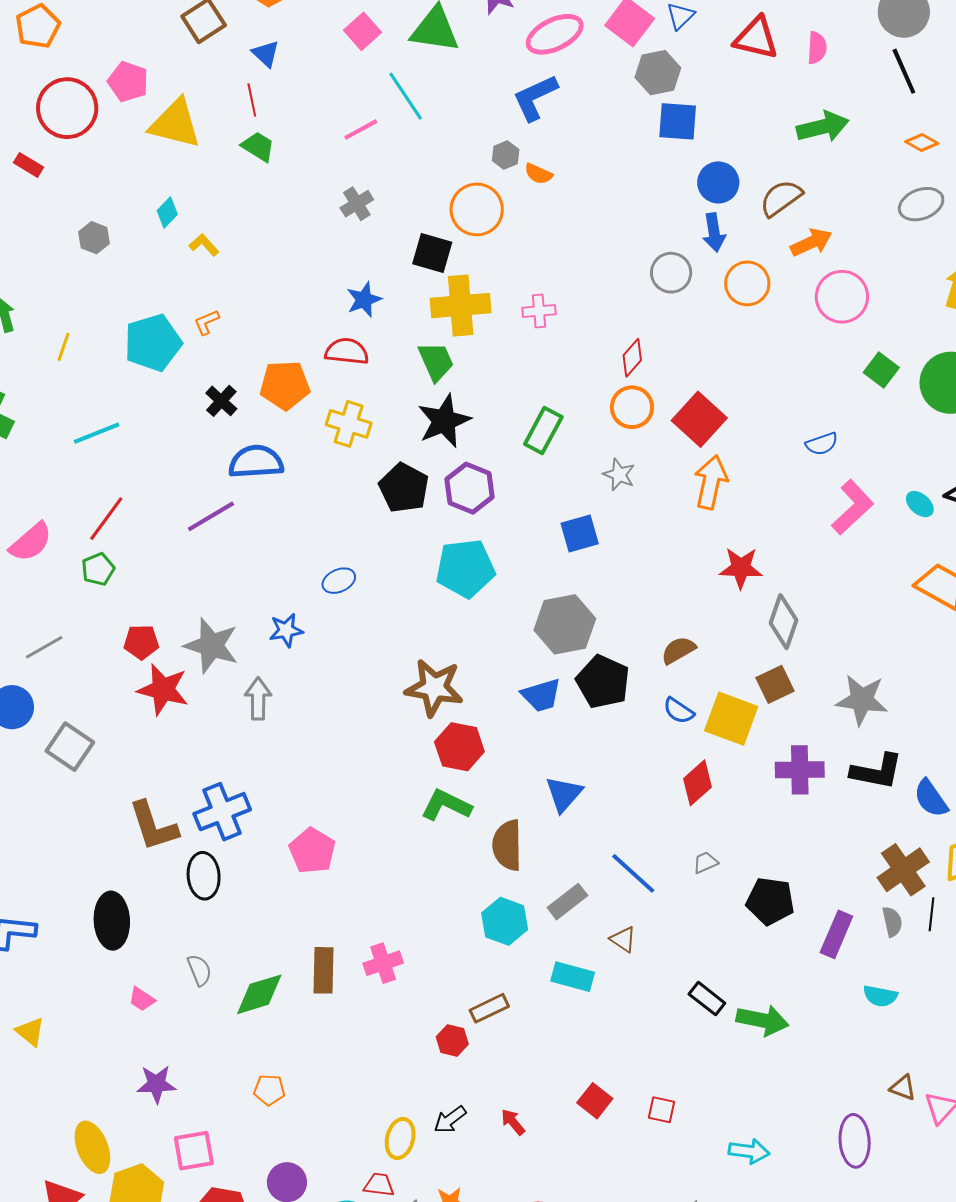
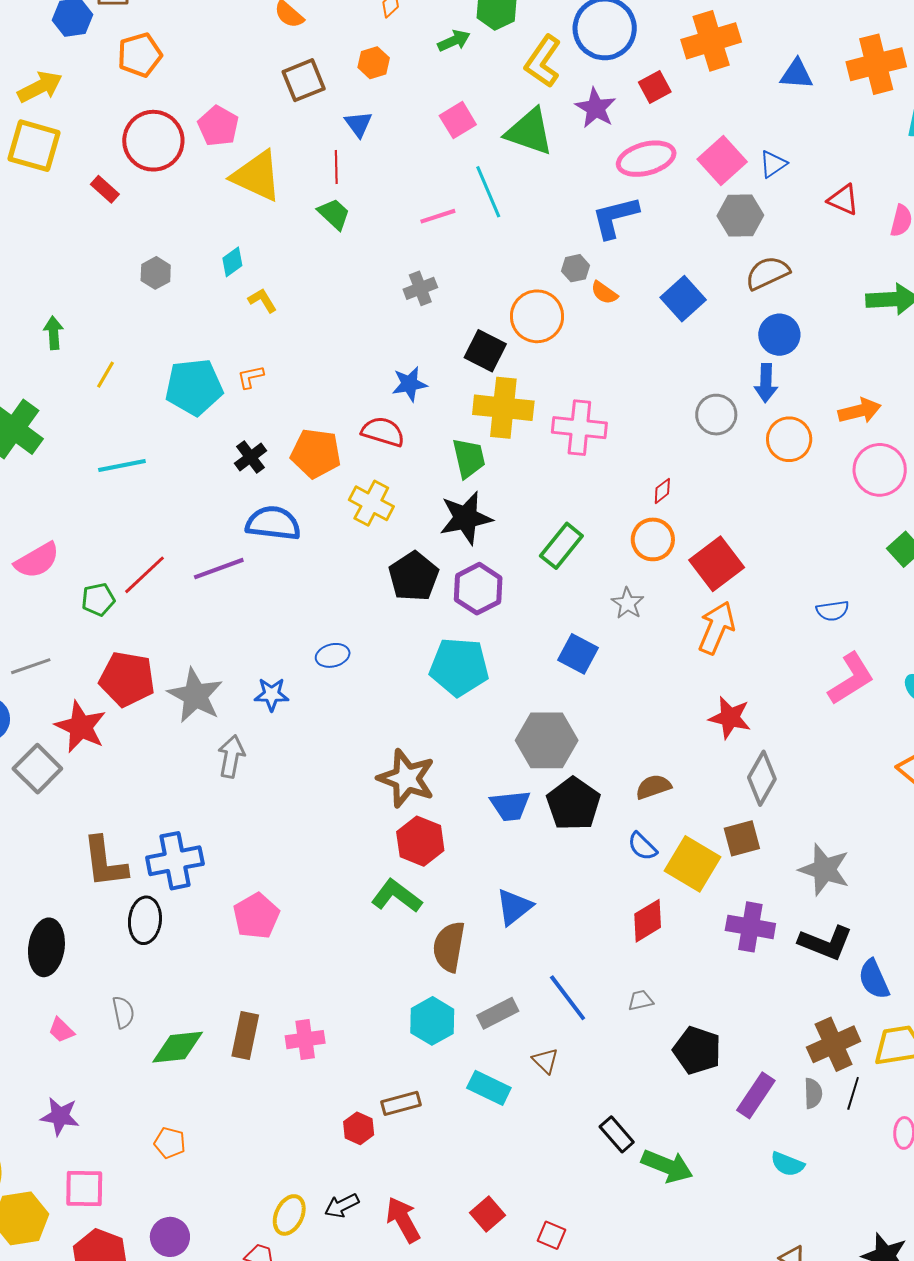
red triangle: (756, 38) -> (843, 200), size x0.7
blue square: (678, 121) -> (683, 299), moved, turned 33
brown semicircle: (781, 198) -> (767, 273), moved
pink cross: (539, 311) -> (579, 428), size x1.6
red diamond: (632, 358) -> (662, 491), size x0.7
red line: (106, 519) -> (144, 575), moved
blue square: (580, 534) -> (578, 654), turned 33
red pentagon: (141, 642) -> (127, 679), size x1.6
red star: (163, 690) -> (81, 727), moved
red arrow: (513, 1122) -> (403, 1220), size x1.6

